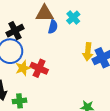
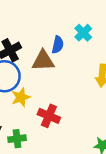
brown triangle: (45, 13) -> (43, 61), moved
red cross: (39, 68) -> (49, 116), moved

